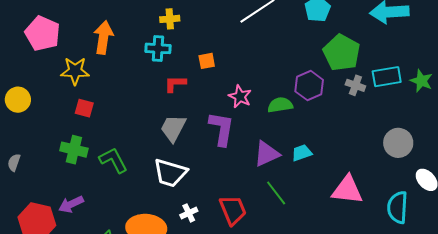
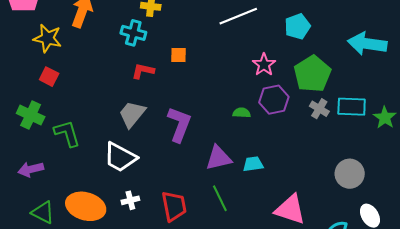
pink star: (240, 96) -> (264, 65), moved
green semicircle: (280, 105) -> (242, 113), size x0.7
purple arrow: (71, 204) -> (31, 169), moved

